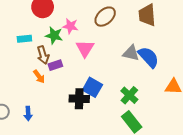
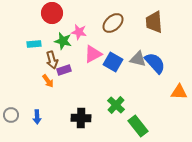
pink triangle: (85, 48) -> (93, 54), turned 30
blue square: (92, 87) -> (113, 62), moved
green cross: (129, 95) -> (116, 105), moved
black cross: (79, 99) -> (81, 118), moved

